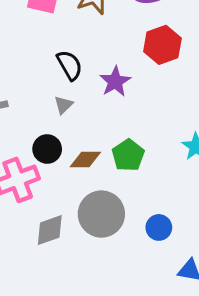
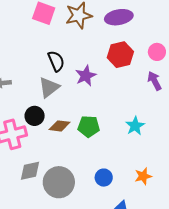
gray triangle: (64, 105) -> (49, 87), size x1.6
green pentagon: (128, 155) -> (89, 126), turned 30
gray circle: (101, 214) -> (59, 182), moved

